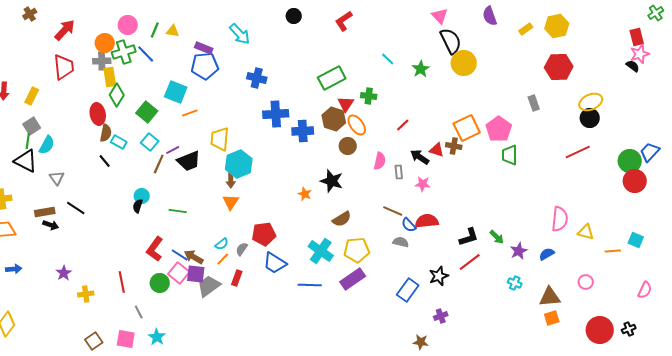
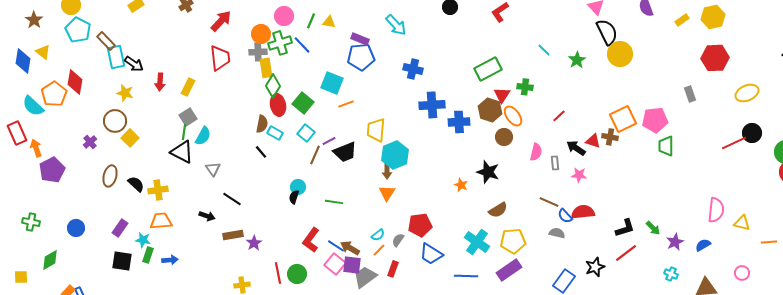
red ellipse: (98, 114) -> (278, 105), moved
black circle: (590, 118) -> (752, 133), moved
pink pentagon: (499, 129) -> (655, 120), turned 30
brown rectangle: (45, 212) -> (233, 235), moved
purple star: (64, 273) -> (254, 243), moved
green circle: (160, 283) -> (297, 274), moved

